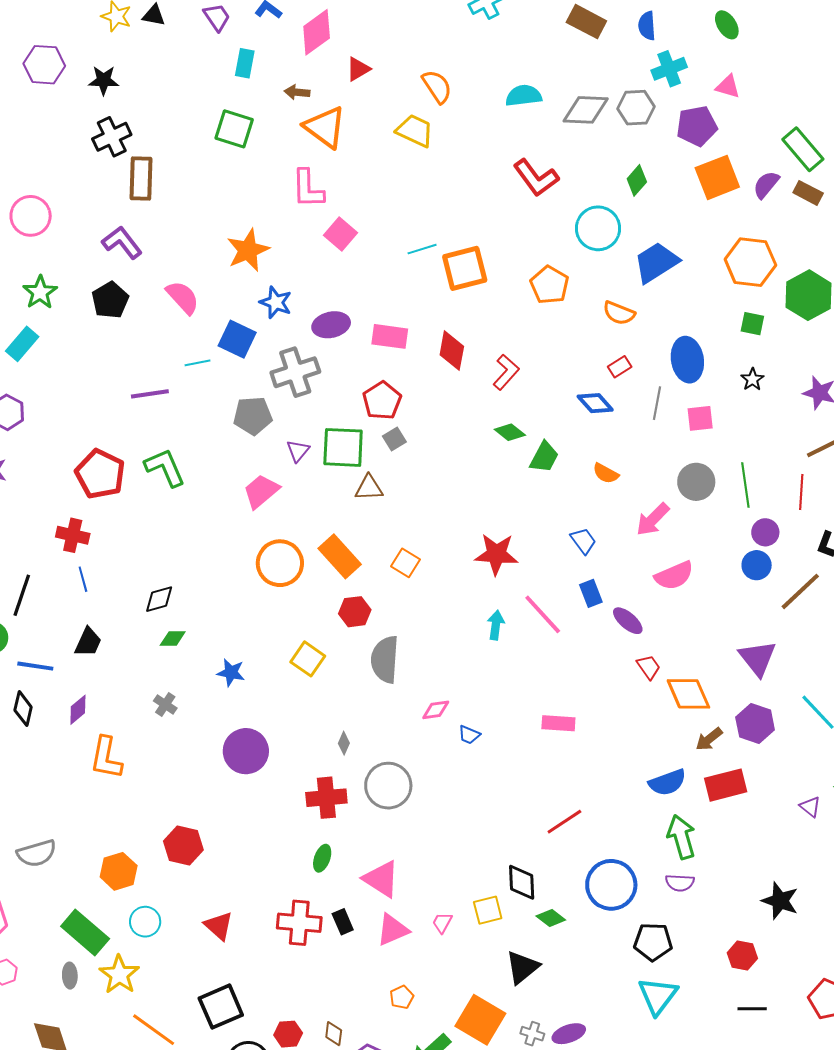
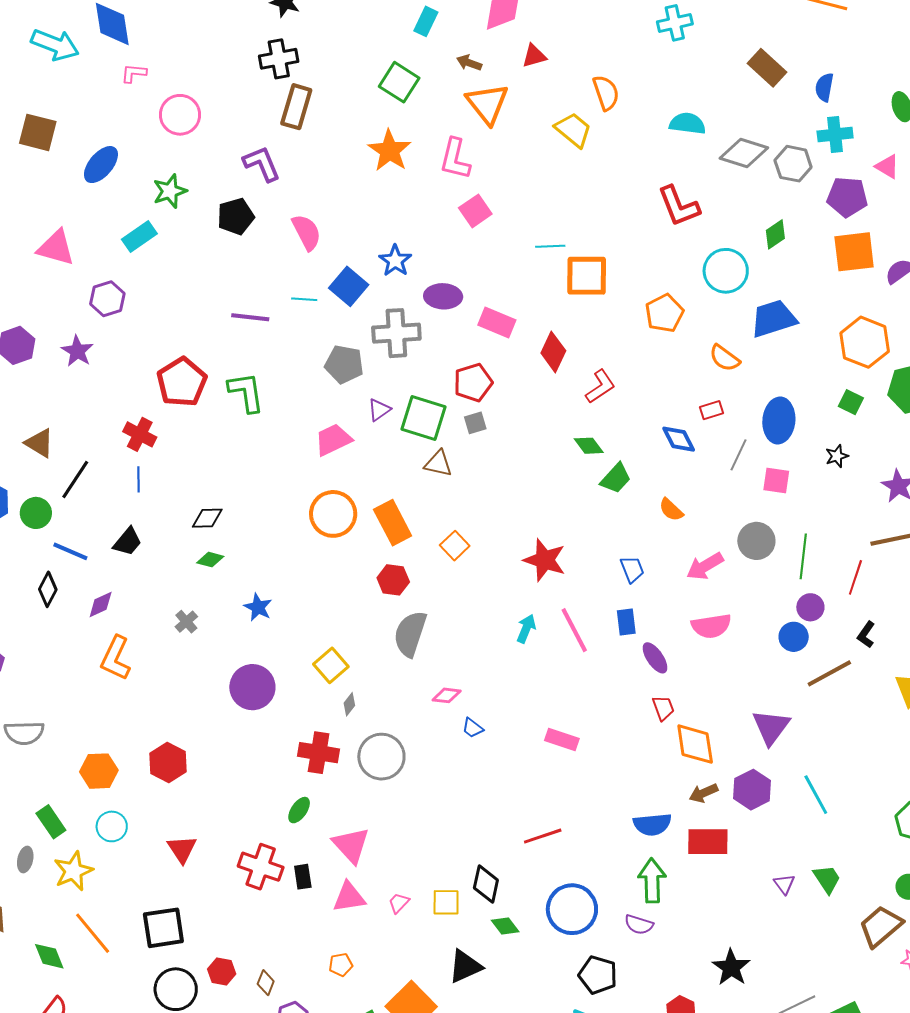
orange star: (248, 250) -> (390, 151), moved, turned -30
yellow square: (308, 659) -> (331, 665), moved
green rectangle: (85, 933) -> (51, 822), size x0.7

